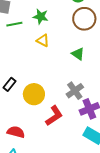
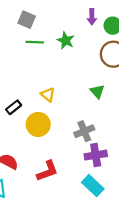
yellow triangle: (43, 41) -> (48, 95), moved
red L-shape: (54, 116) -> (47, 171), moved

